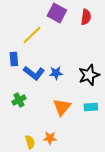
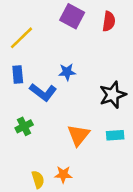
yellow line: (32, 35) -> (22, 38), moved
blue star: (56, 73) -> (67, 72), moved

